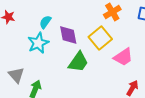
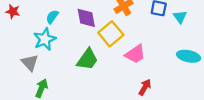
purple diamond: (68, 35) -> (86, 18), moved
gray triangle: (16, 75) -> (30, 63), moved

